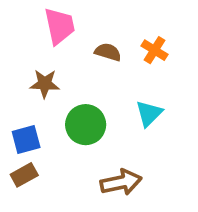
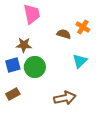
brown semicircle: (108, 52) -> (64, 34), moved
green circle: (86, 125) -> (35, 67), moved
blue square: (26, 140) -> (13, 65), moved

